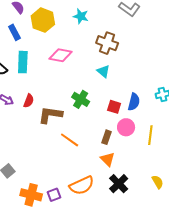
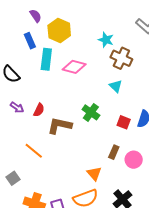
cyan star: (81, 16) -> (106, 40), moved
cyan rectangle: (23, 62) -> (46, 59), moved
pink circle: (126, 127) -> (134, 160), moved
orange line: (70, 140) -> (34, 151), moved
orange triangle: (107, 159) -> (94, 174), moved

